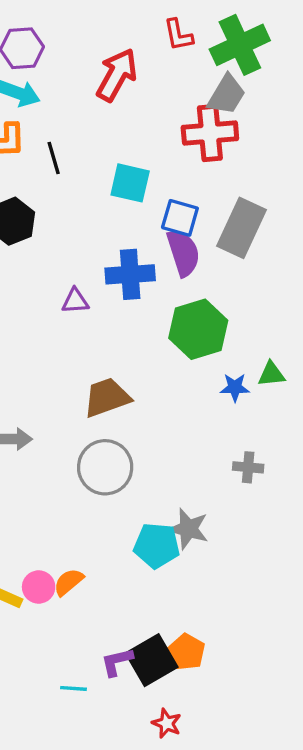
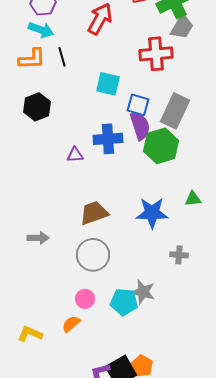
gray trapezoid: (227, 95) -> (182, 27), moved
black line: (54, 158) -> (62, 57), moved
green hexagon: (198, 329) -> (161, 146), moved
blue star: (235, 387) -> (152, 213), moved, size x1.8
pink circle: (39, 587) -> (85, 299), moved

